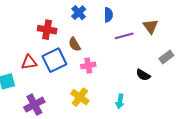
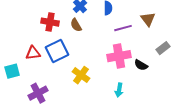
brown semicircle: (75, 44) -> (76, 25), moved
pink cross: (88, 65) -> (119, 56), moved, size x1.6
yellow cross: (80, 97) -> (81, 75), moved

